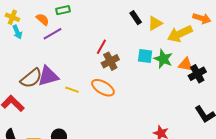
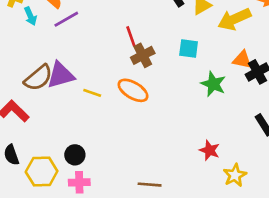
cyan arrow: (17, 32) -> (30, 16), moved
red line: (101, 47) -> (131, 36), turned -49
green star: (163, 59) -> (213, 84), moved

